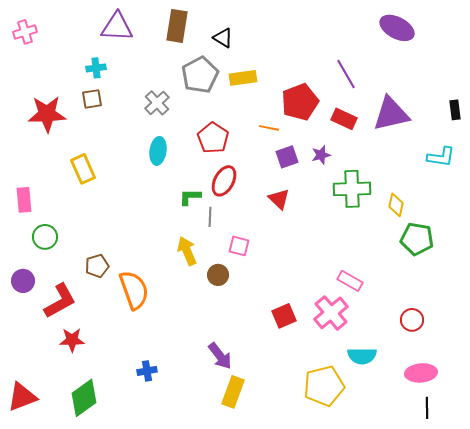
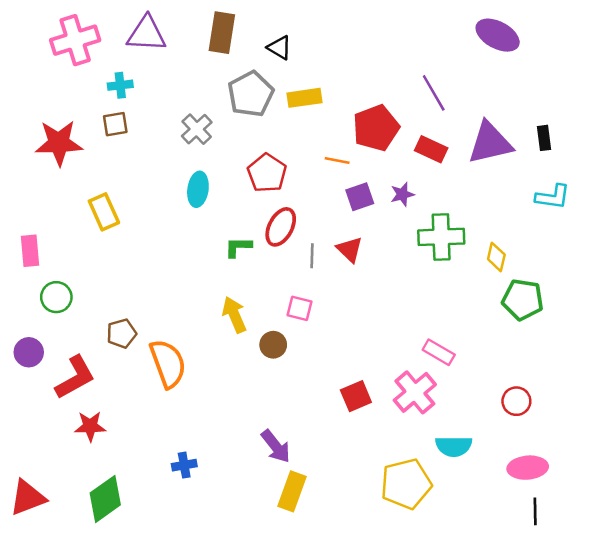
pink cross: (25, 32) -> (75, 40), moved, size x1.6
black rectangle: (455, 110) -> (544, 138), moved
gray line: (210, 217) -> (312, 256), moved

